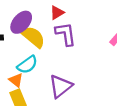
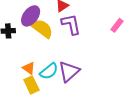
cyan semicircle: (27, 65) -> (49, 71), moved

